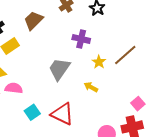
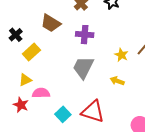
brown trapezoid: (33, 20) -> (51, 23), turned -95
purple cross: (81, 39) -> (85, 35), moved

